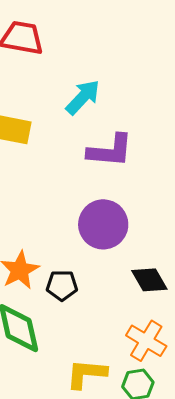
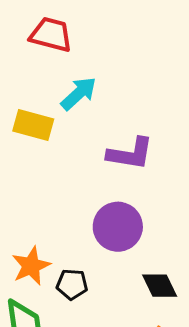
cyan arrow: (83, 97) -> (79, 94), moved

